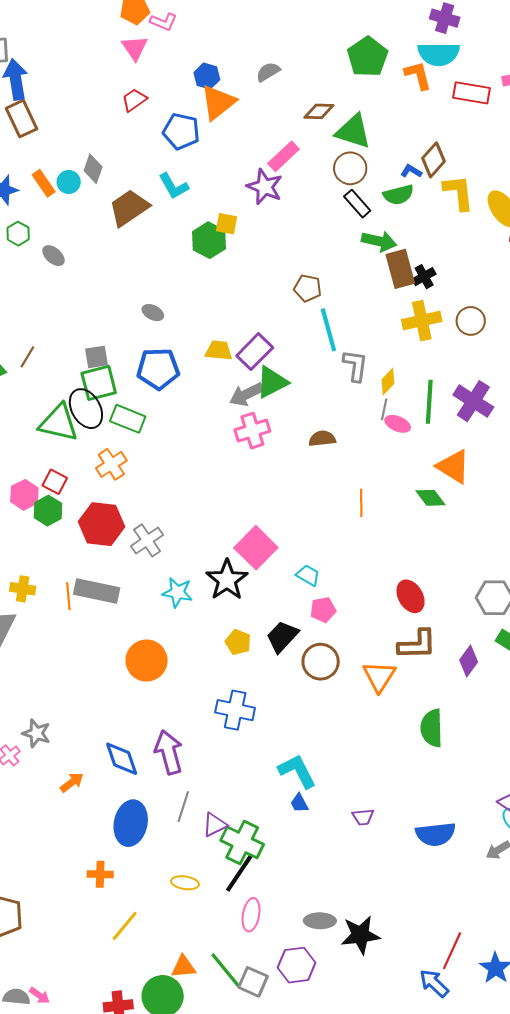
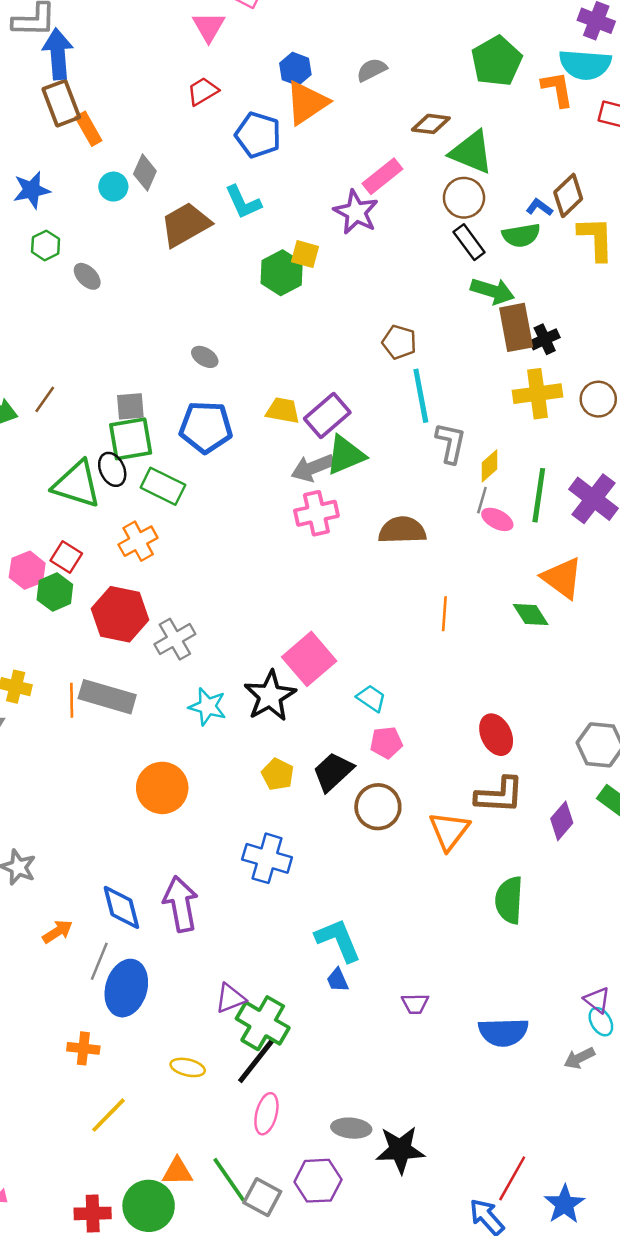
orange rectangle: (44, 183) -> (88, 129), moved
black ellipse: (86, 409) -> (112, 469), size x0.7
brown semicircle: (322, 439) -> (402, 530), size x1.4
gray line: (183, 807) -> (99, 961), moved

